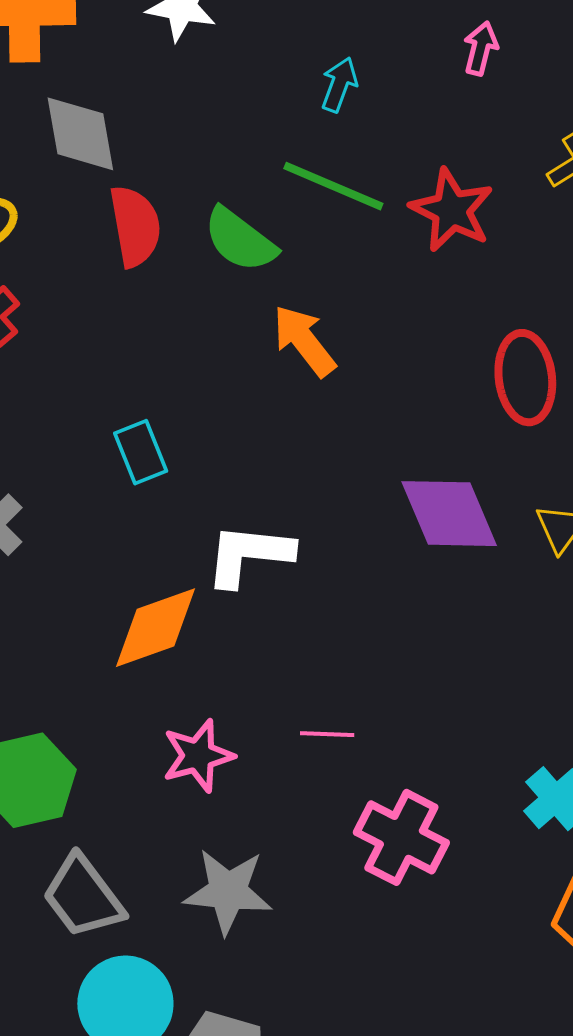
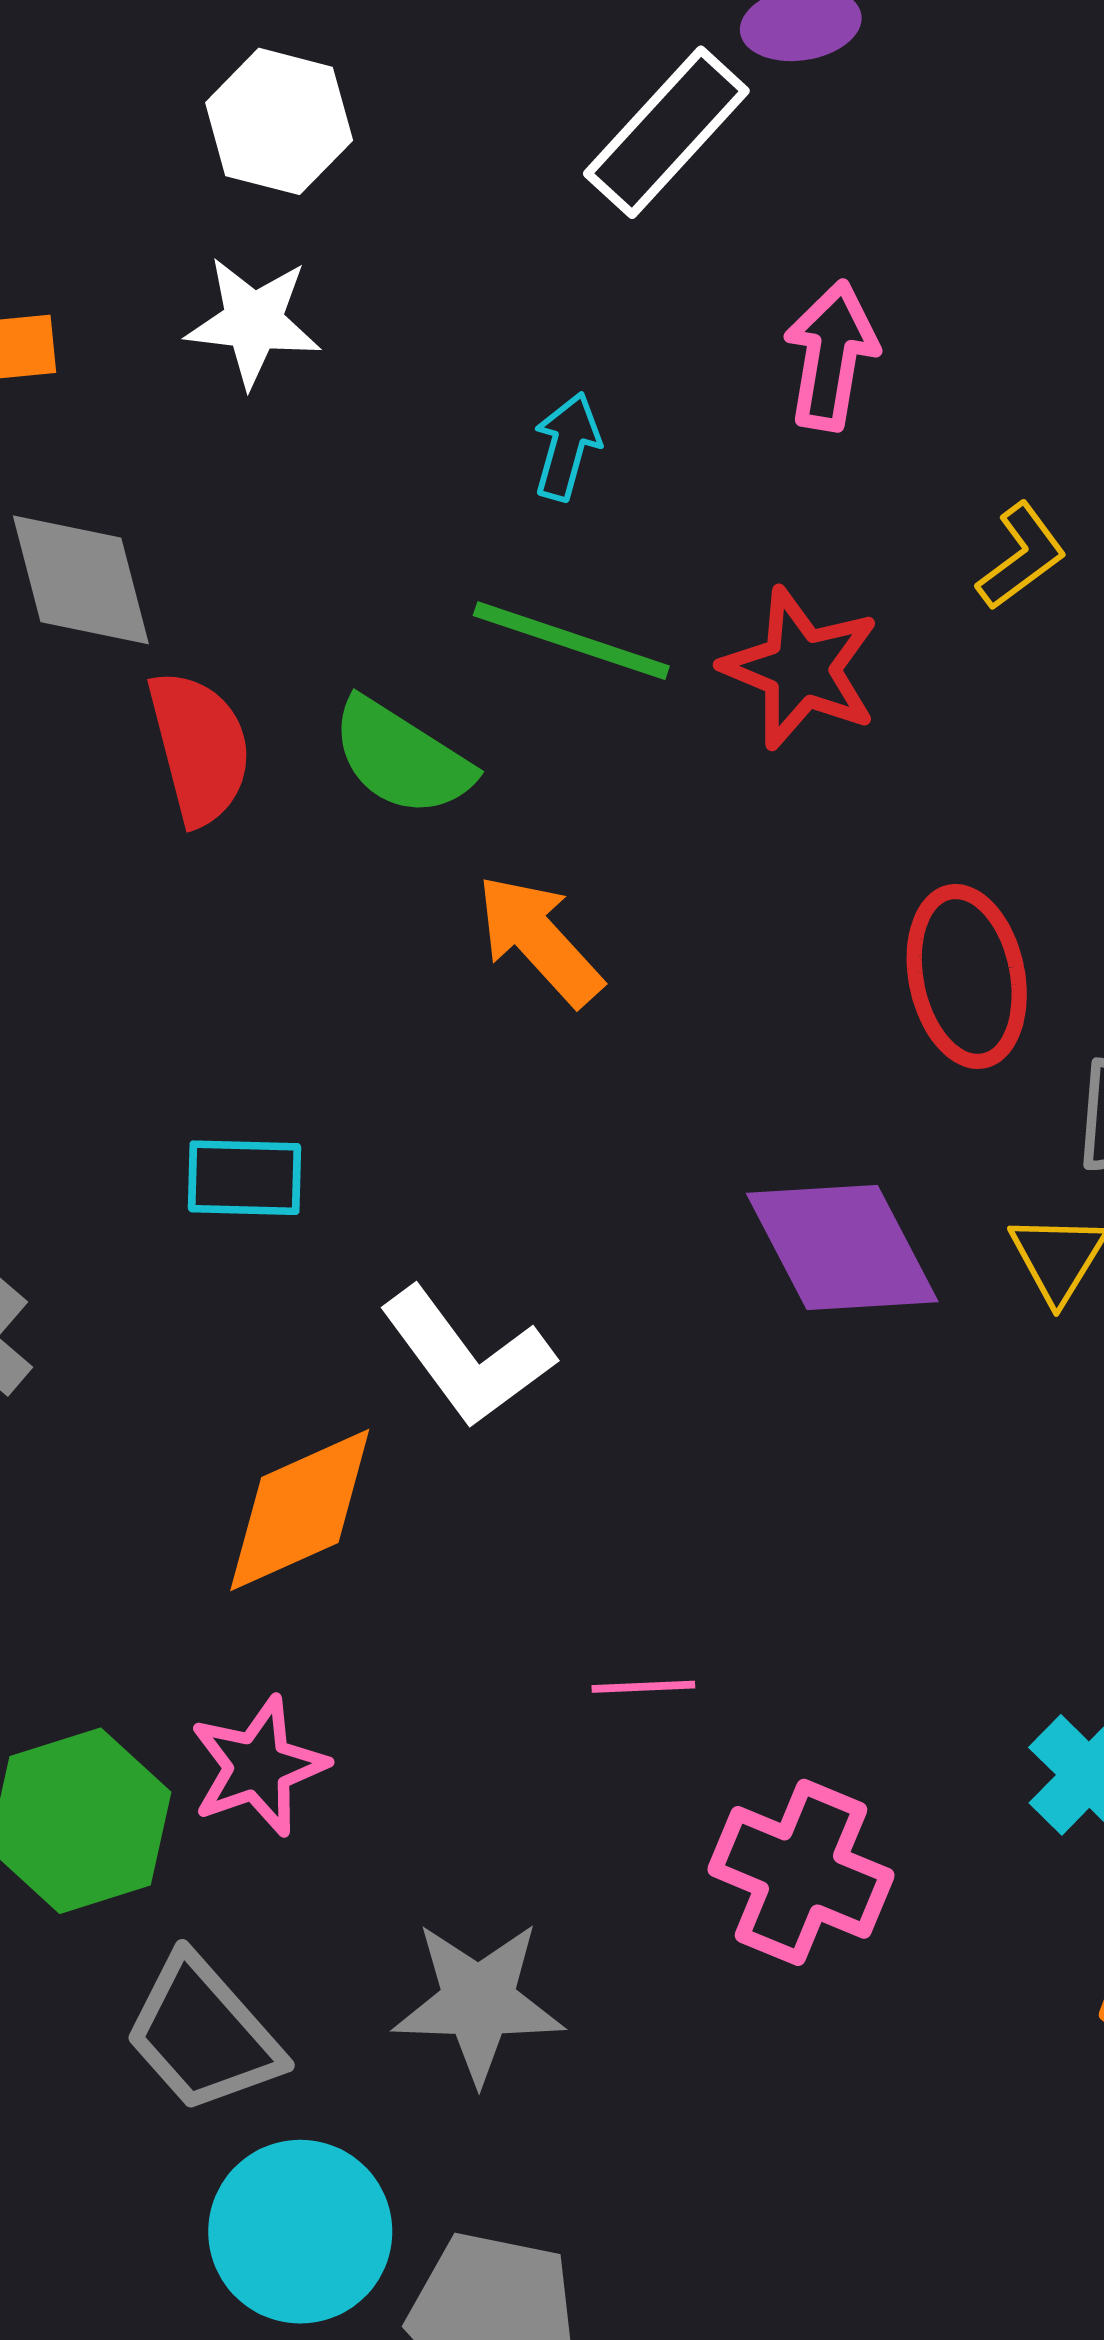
pink arrow: (481, 48) -> (831, 356), size x1.4
cyan rectangle: (141, 452) -> (244, 1178), turned -62
white L-shape: (249, 555) -> (467, 1357), turned -128
pink star: (198, 756) -> (258, 1766), moved

